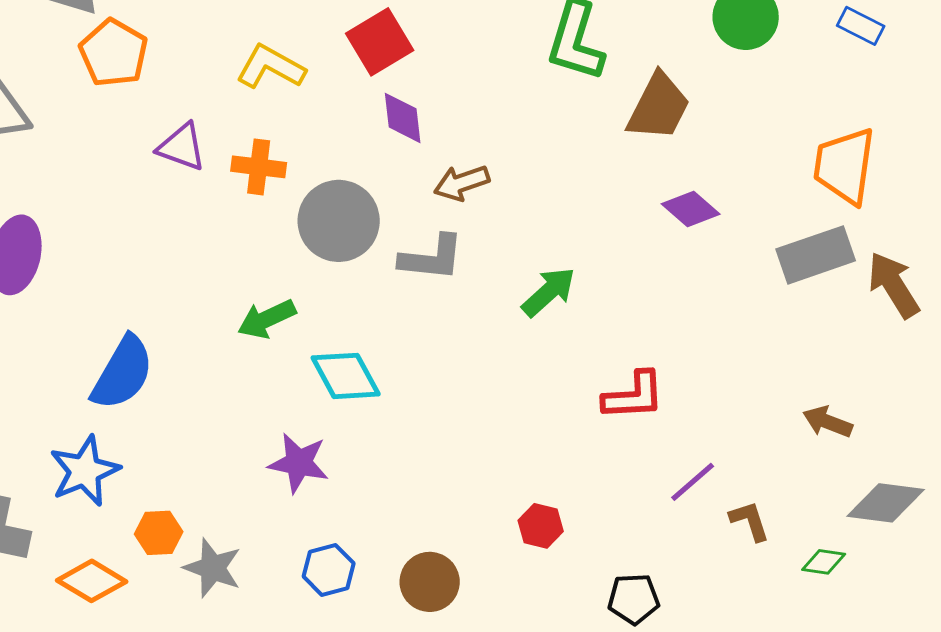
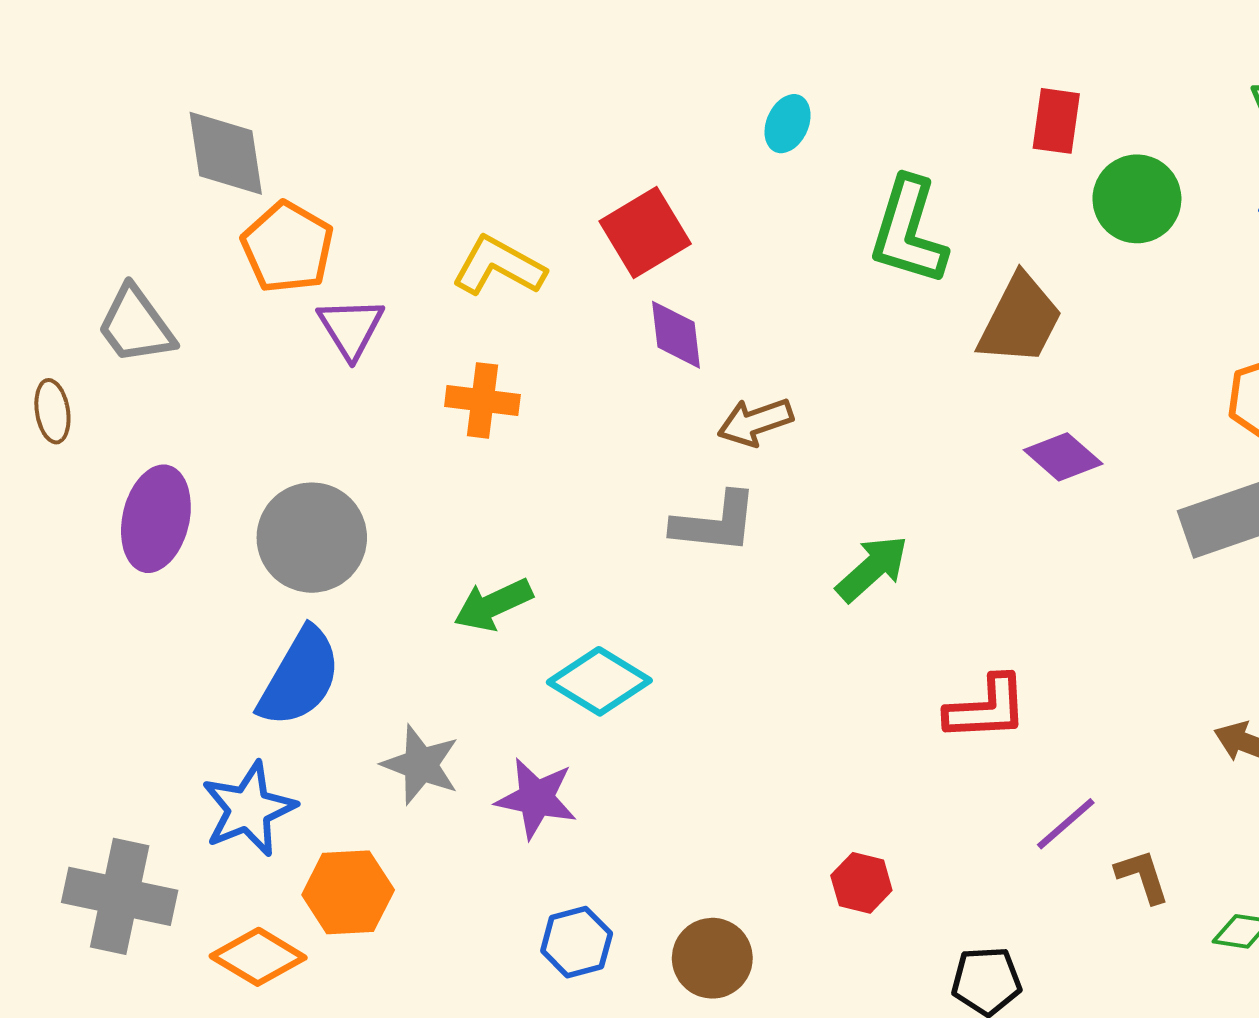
purple triangle: (182, 147) -> (351, 328), moved, turned 38
gray circle: (339, 221) -> (312, 538), moved
cyan diamond: (346, 376) -> (599, 681), turned -30
orange hexagon: (159, 533) -> (348, 892), size x1.4
gray star: (213, 568) -> (421, 765), moved

